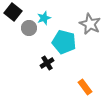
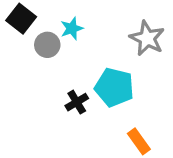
cyan pentagon: (64, 42) -> (114, 87), moved

